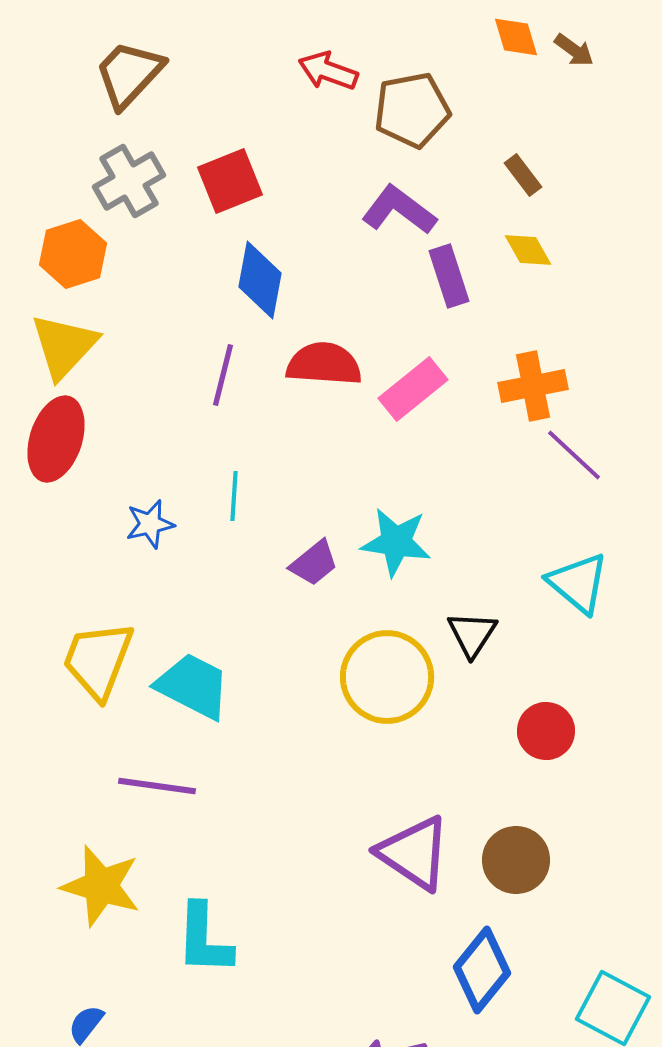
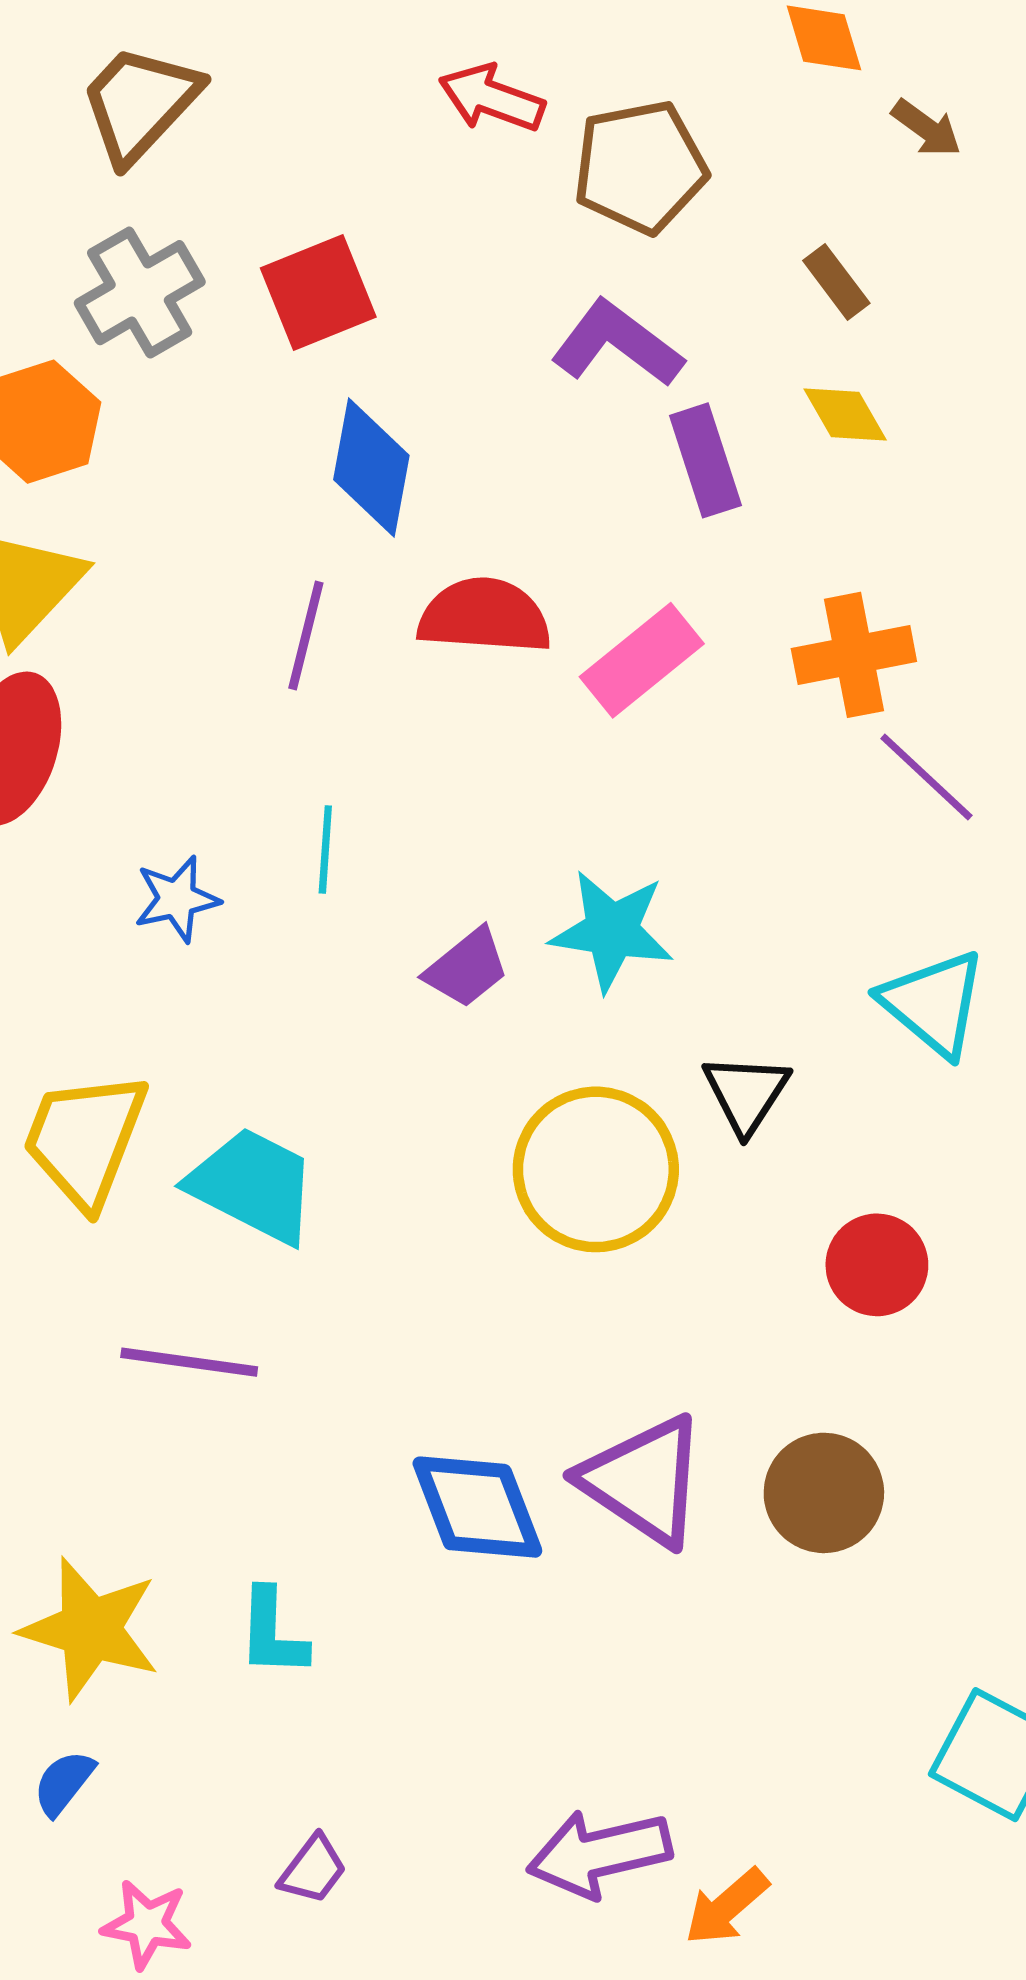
brown arrow: (574, 50) -> (926, 128), moved
yellow star: (101, 886) -> (90, 1629), moved
cyan L-shape: (204, 939) -> (272, 1633), size x0.7
blue diamond: (482, 970) -> (477, 1507), moved, turned -60

